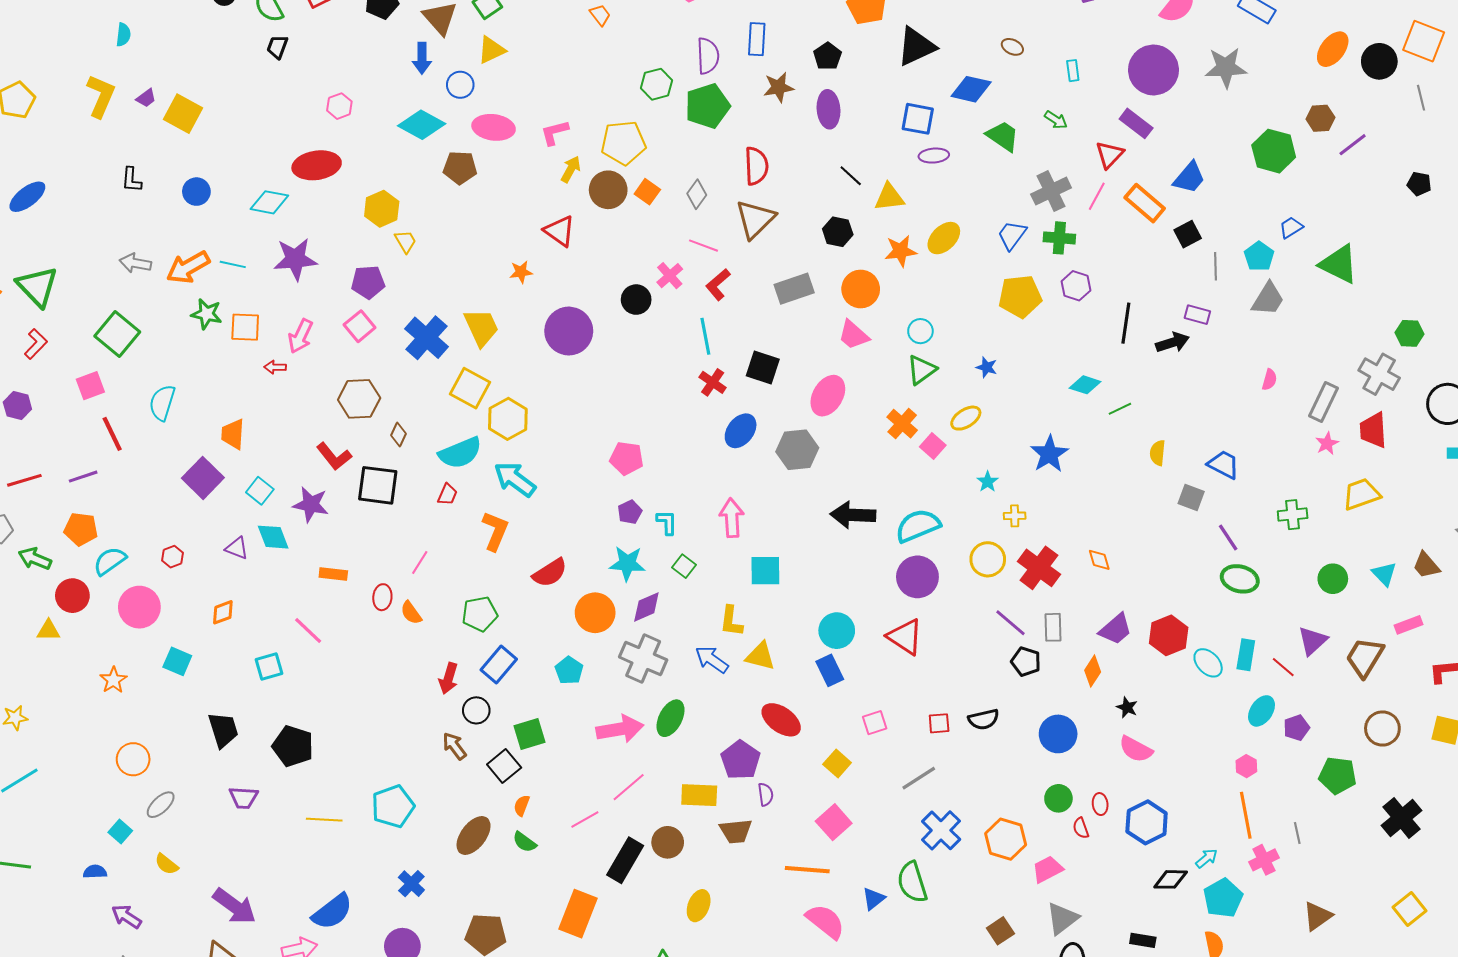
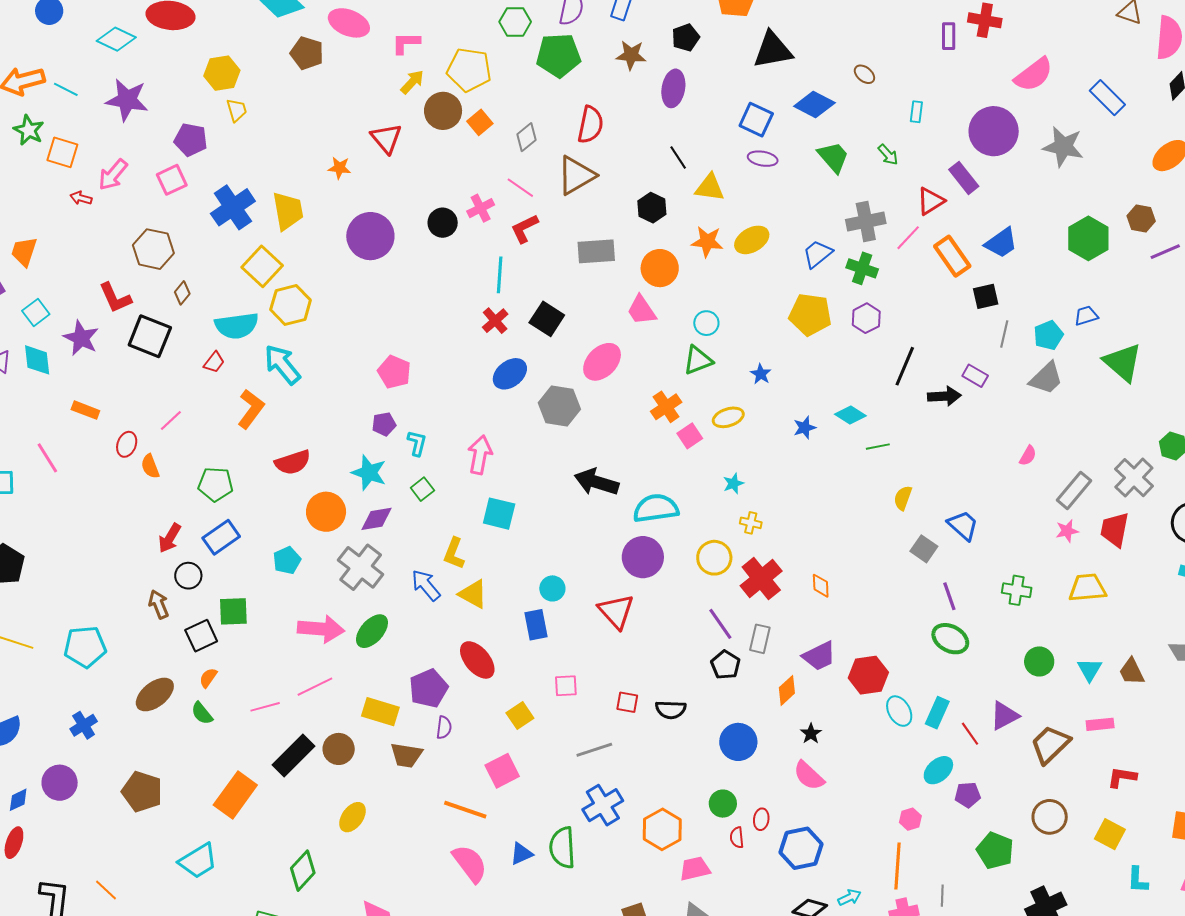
blue star: (1049, 454) -> (805, 428), moved, size x0.6
cyan circle: (837, 631) -> (552, 588), size x0.7

